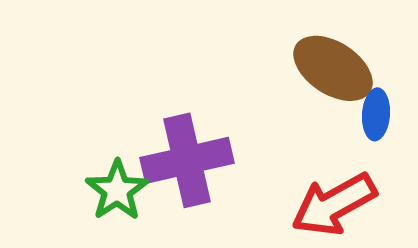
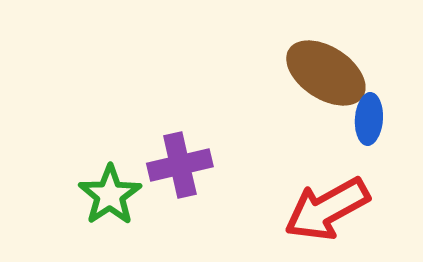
purple cross: (187, 160) -> (180, 165), size x0.7

